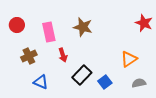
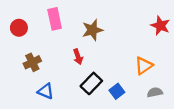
brown star: (83, 27) -> (92, 30), turned -30
pink rectangle: (49, 32) -> (55, 19), moved
red arrow: (63, 55) -> (78, 57), moved

